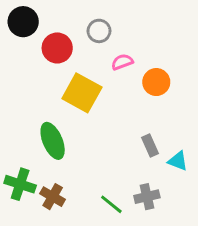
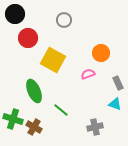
red circle: (57, 48) -> (28, 38), moved
pink semicircle: (122, 62) -> (88, 74), moved
gray rectangle: (150, 146) -> (118, 83), moved
green line: (111, 204) -> (61, 110), moved

